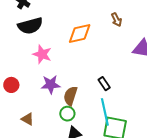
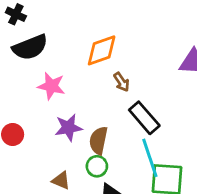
brown arrow: (117, 20) -> (122, 82), moved
black rectangle: (104, 84) -> (144, 118), size x1.6
brown triangle: (28, 119) -> (61, 180), moved

